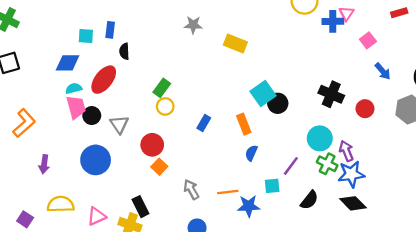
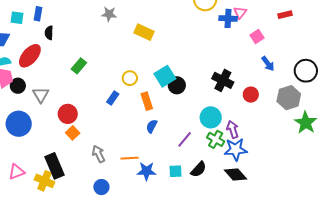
yellow circle: (165, 106) -> (130, 78), moved
cyan square: (272, 186) -> (176, 171), moved
black rectangle: (141, 207) -> (55, 166), size x1.4

